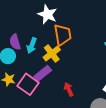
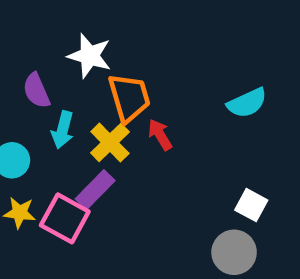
purple semicircle: (15, 42) -> (36, 91), moved
red arrow: (69, 89) -> (160, 135), moved

